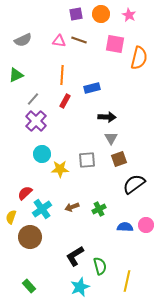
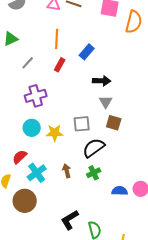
blue rectangle: (92, 88) -> (87, 52), turned -35
purple cross: (36, 121) -> (36, 96), moved, turned 30
cyan circle: (42, 154) -> (32, 128), moved
brown square: (119, 159) -> (114, 123), turned 35
black semicircle: (134, 184) -> (94, 148), moved
brown arrow: (72, 207) -> (67, 171), turned 96

